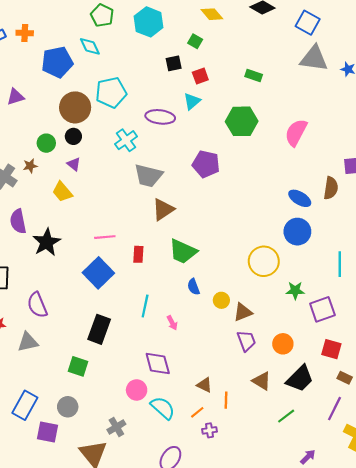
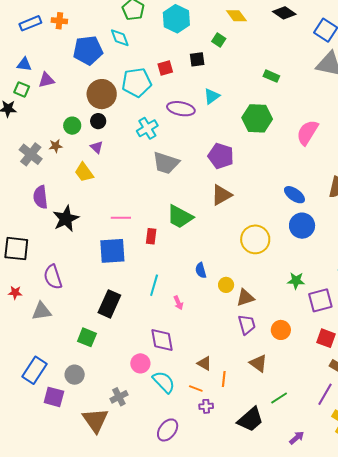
red square: (200, 76) -> (165, 68), moved
blue ellipse: (300, 198) -> (294, 195), moved
brown triangle: (163, 209) -> (221, 195), moved
green trapezoid: (183, 251) -> (180, 217), moved
yellow circle: (264, 261) -> (255, 239), moved
blue square: (98, 273) -> (112, 251), turned 36
black trapezoid: (300, 379) -> (250, 420), moved
orange line: (197, 412) -> (196, 388), turned 56

